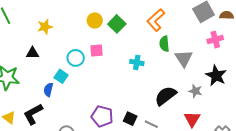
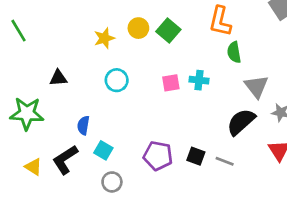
orange L-shape: (156, 20) -> (220, 21), turned -30
yellow star: (45, 27) -> (104, 38), moved
pink square: (96, 50) -> (171, 83), moved
gray triangle: (184, 58) -> (256, 87), moved
cyan square: (61, 76) -> (103, 150), moved

